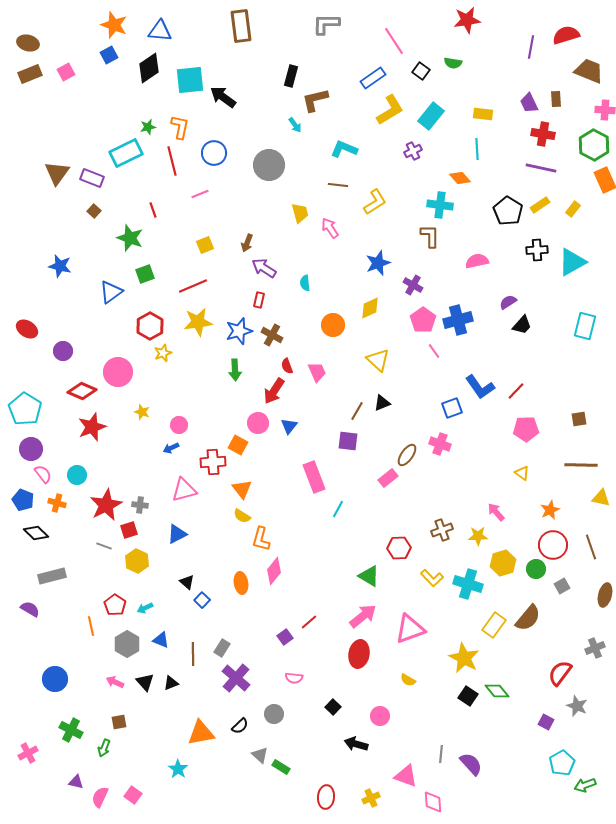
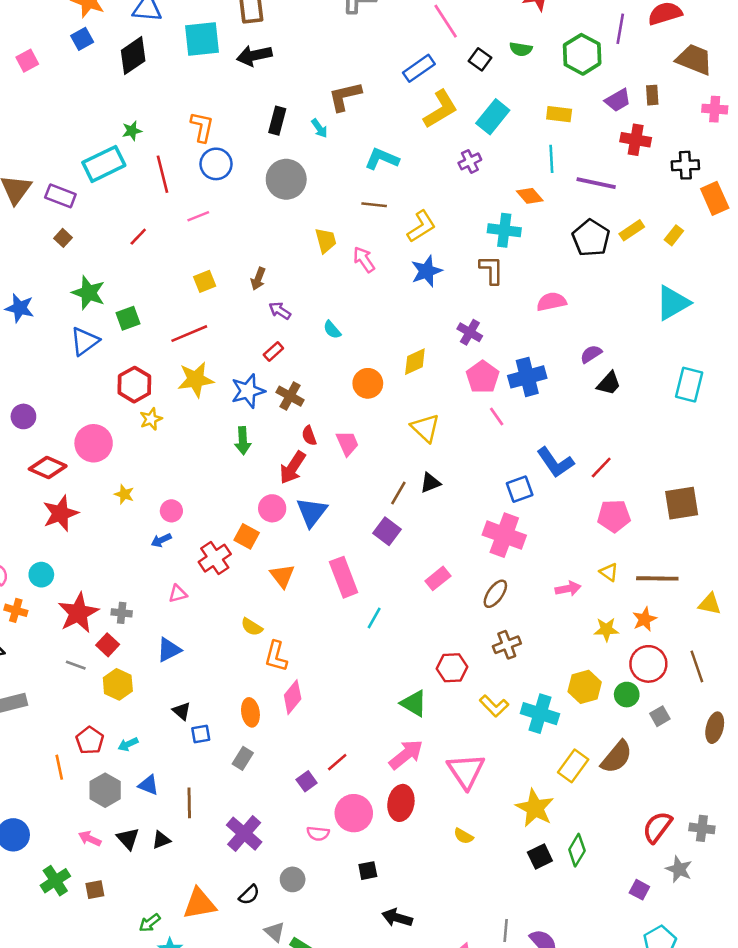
black rectangle: (291, 76) -> (277, 121), moved
cyan square: (190, 80) -> (202, 39), moved
black arrow: (223, 97) -> (254, 56), moved, turned -48
purple trapezoid: (529, 103) -> (618, 100), turned -95
orange L-shape: (180, 127) -> (202, 127), moved
green hexagon: (594, 145) -> (582, 54), moved
purple line: (541, 168) -> (596, 183), moved
red line: (153, 210) -> (138, 237), turned 63
green star: (130, 238) -> (88, 293), moved
black cross: (537, 250) -> (685, 165), moved
blue star: (378, 263) -> (426, 271), moved
purple arrow: (264, 268) -> (280, 311), size x0.7
cyan semicircle: (305, 283) -> (332, 330), turned -35
red rectangle: (259, 300) -> (273, 351), turned 35
brown square: (579, 419) -> (682, 503), size x1.8
blue triangle: (289, 426) -> (312, 512), size x1.5
purple square: (348, 441) -> (387, 531), turned 30
pink cross: (440, 444) -> (504, 535), size x1.5
brown ellipse: (407, 455) -> (495, 594), moved
red cross: (213, 462) -> (215, 558), turned -30
brown line: (581, 465) -> (657, 578), moved
orange triangle: (242, 489) -> (282, 576), moved
pink triangle: (184, 490) -> (178, 594), size x0.6
pink arrow: (496, 512) -> (568, 589), moved, turned 120
red square: (129, 530) -> (108, 645), turned -30
yellow star: (478, 536) -> (606, 629), moved
blue square: (202, 600) -> (201, 734), turned 35
pink triangle: (410, 629) -> (466, 771), turned -44
gray rectangle: (222, 648) -> (243, 758), moved
gray cross: (595, 648) -> (702, 828), moved, turned 30
green diamond: (497, 691) -> (577, 850), turned 70
black square: (468, 696) -> (540, 856), turned 30
black square: (333, 707) -> (368, 871), turned 35
pink circle: (380, 716) -> (354, 813), moved, size x1.5
green cross: (71, 730) -> (55, 881), moved, turned 30
green arrow: (104, 748) -> (150, 923), moved, turned 30

